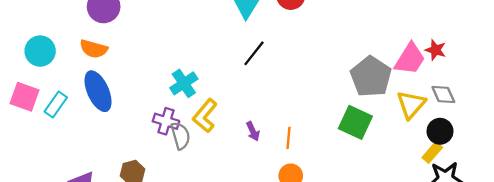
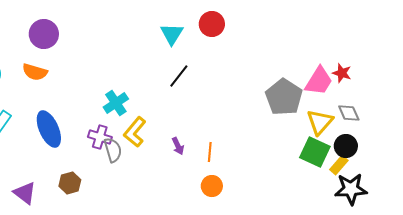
blue ellipse: (98, 91) -> (49, 129), moved
green square: (355, 122) -> (315, 152), moved

